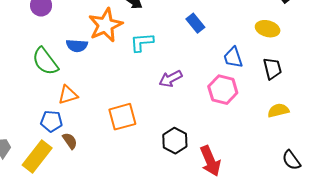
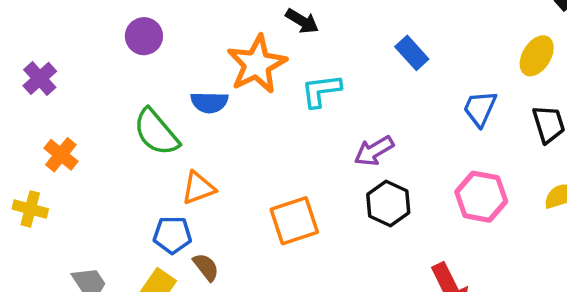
yellow ellipse: (268, 29) -> (537, 56), turned -70
blue trapezoid: (233, 57) -> (480, 108), turned 45
pink hexagon: (223, 90) -> (481, 197), moved
black hexagon: (175, 141) -> (388, 203), moved

